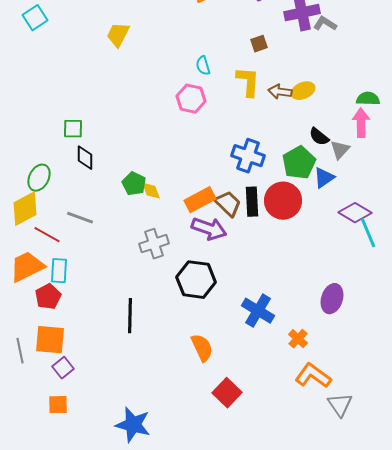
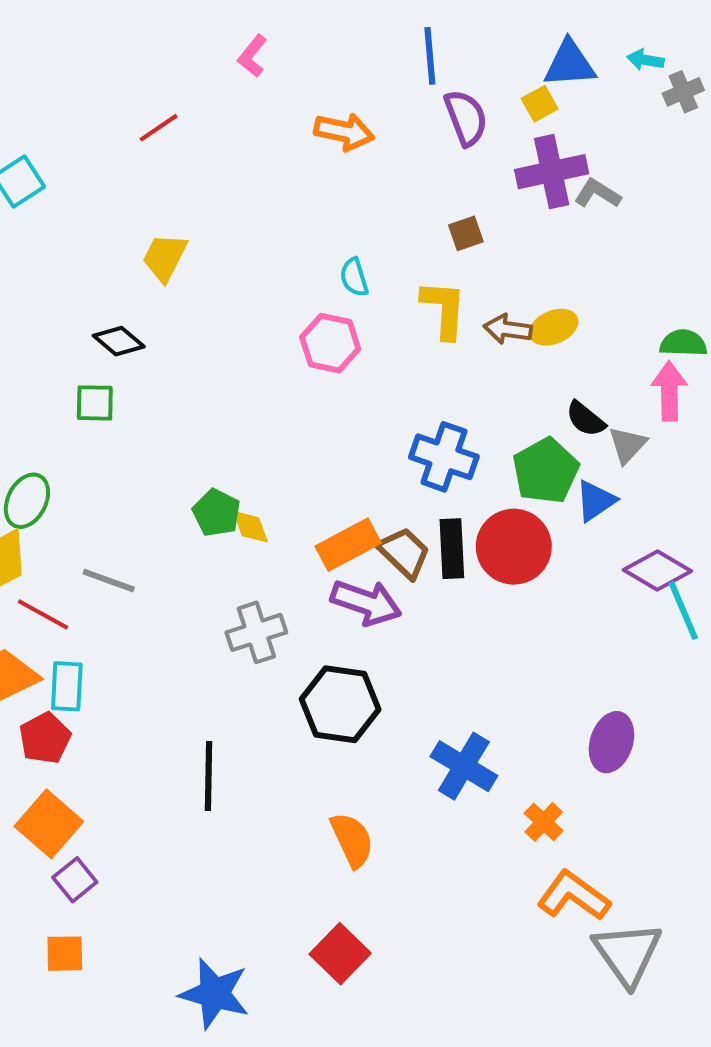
yellow trapezoid: (118, 35) -> (165, 257), moved
black diamond: (85, 158) -> (119, 341), moved, turned -50
orange square: (50, 340) -> (49, 824), turned 36
red square: (227, 393) -> (340, 954), moved
gray triangle: (340, 405) -> (627, 954), size x1.4

